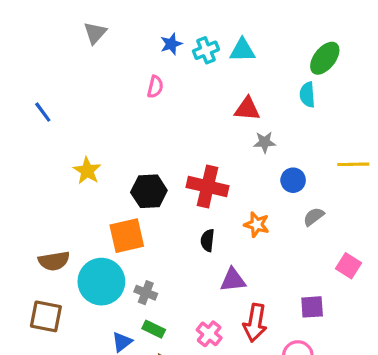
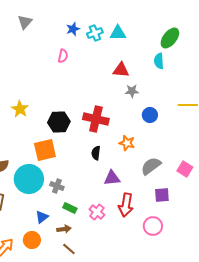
gray semicircle: (314, 217) -> (151, 166), moved, size x1.5
green rectangle: (154, 329) -> (70, 208), moved

